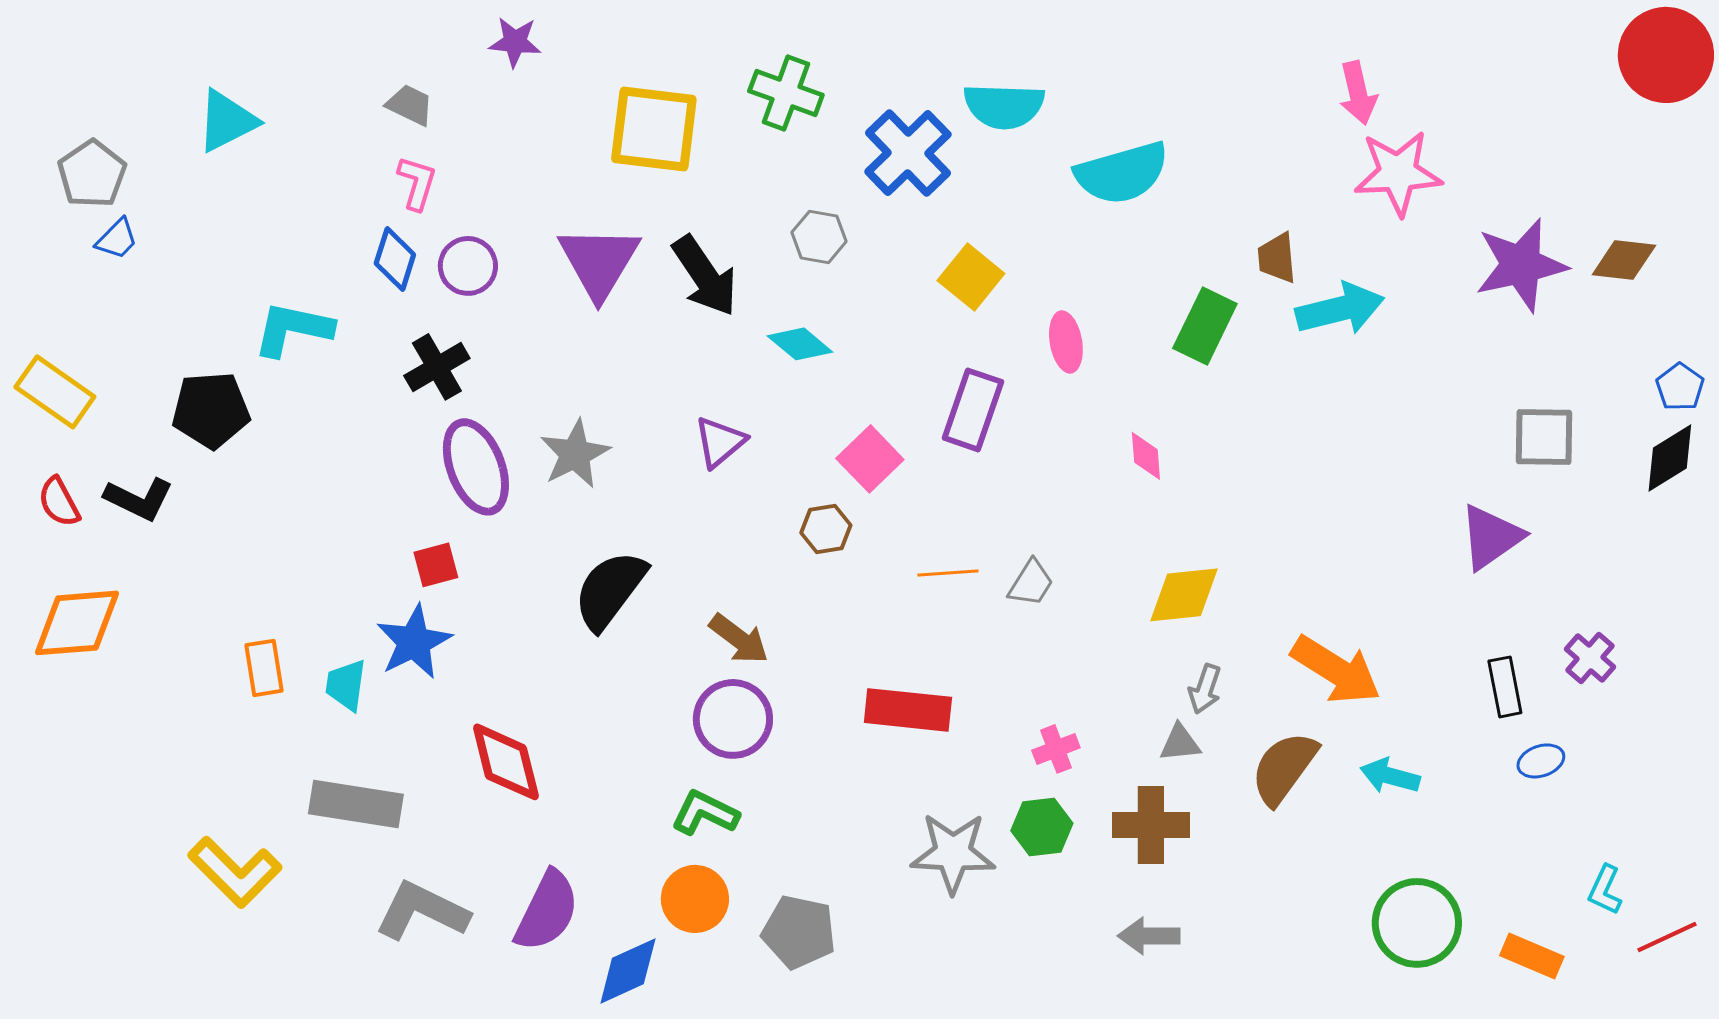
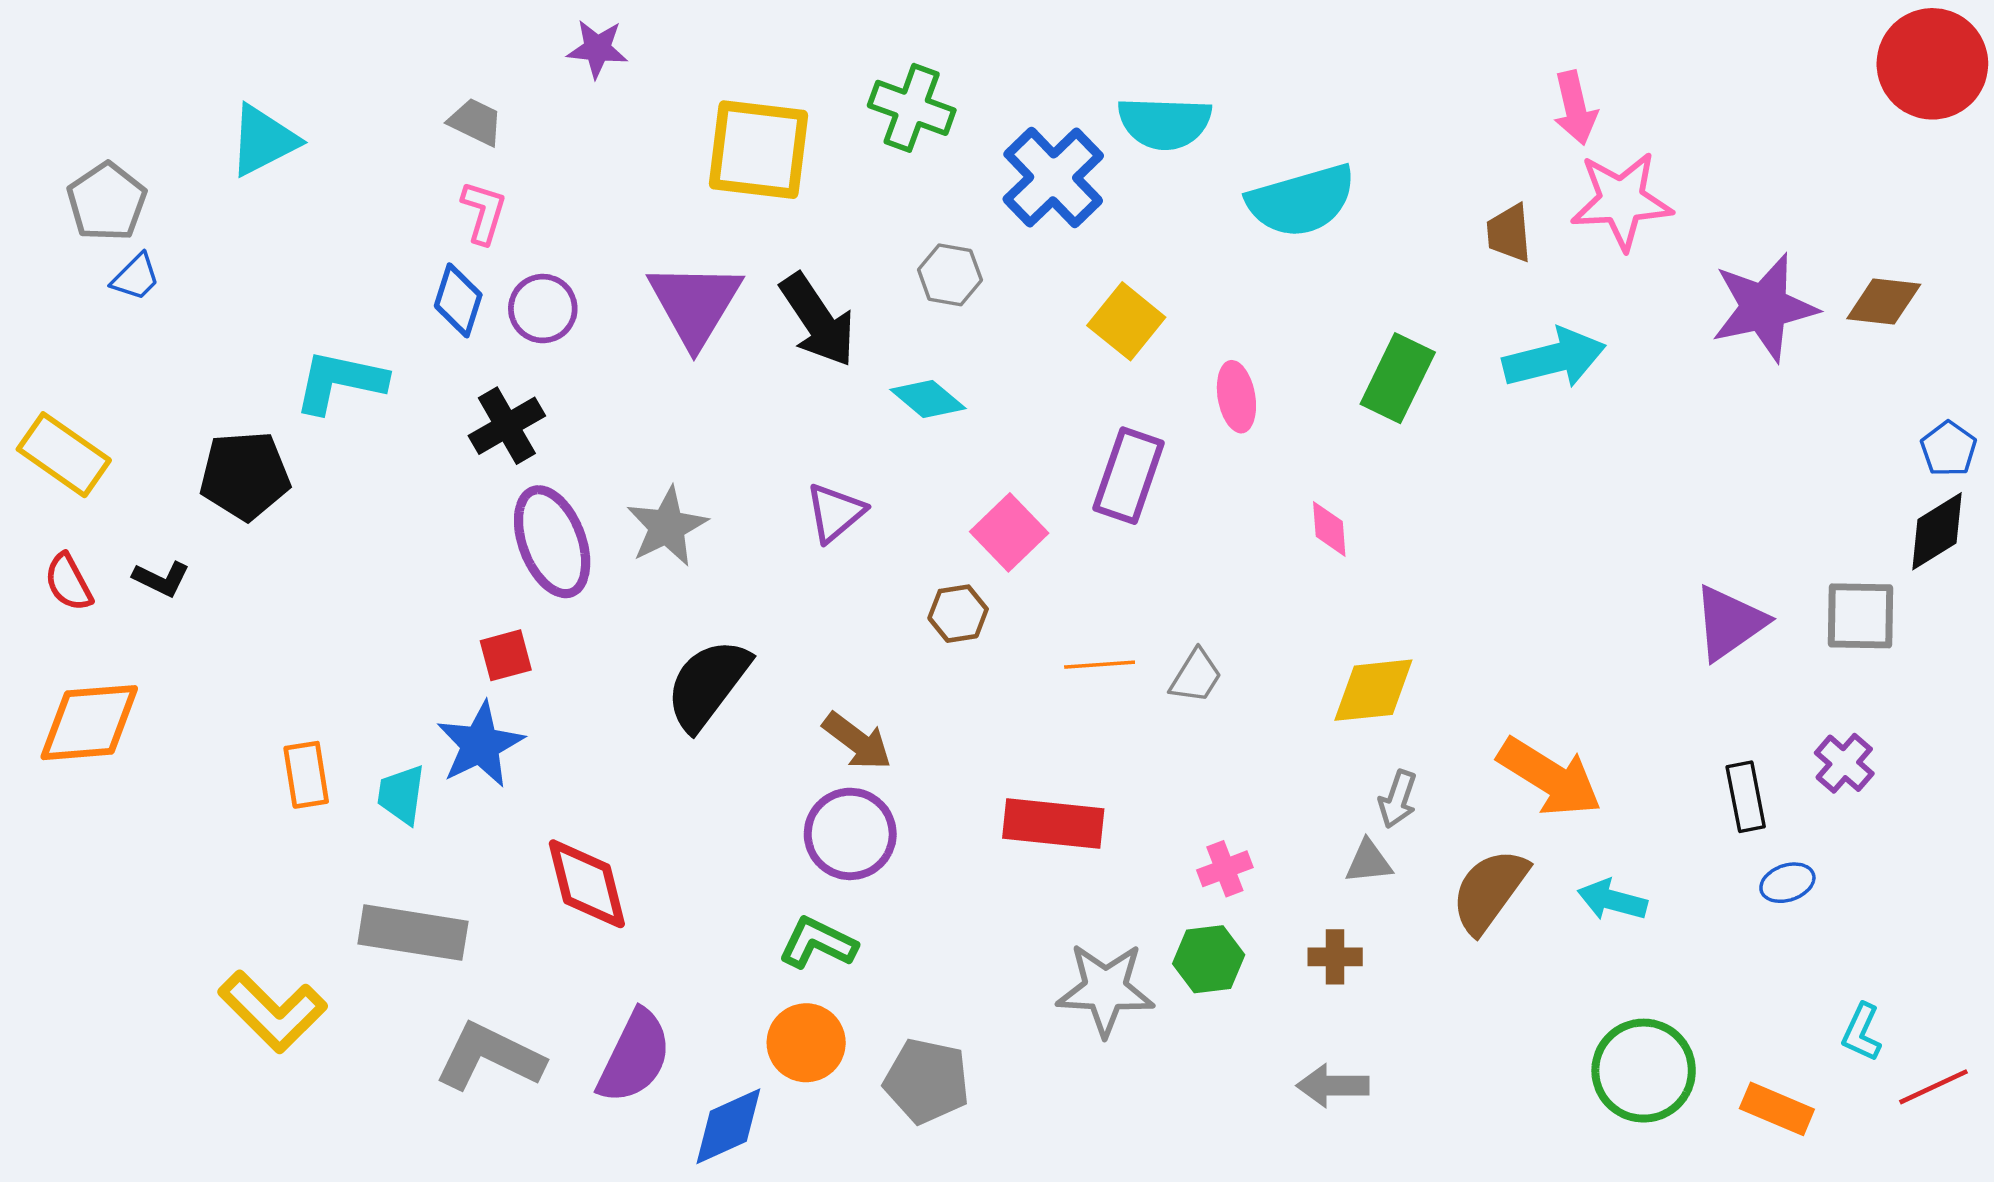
brown trapezoid: (1277, 258) -> (1509, 233), moved
gray square: (1544, 437) -> (1860, 616), moved
black L-shape: (139, 499) -> (161, 579), size x0.7
brown cross: (1151, 825) -> (1335, 957), size x0.6

